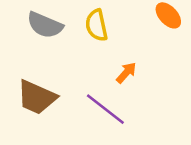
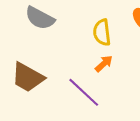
yellow semicircle: (96, 25) -> (102, 32), moved

